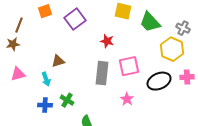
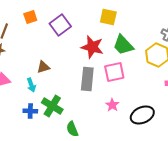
green trapezoid: (150, 22) -> (123, 45), moved
red star: (107, 41) -> (92, 47), size x1.6
black ellipse: (159, 81) -> (142, 115), moved
green cross: (67, 100) -> (52, 106), size x1.5

